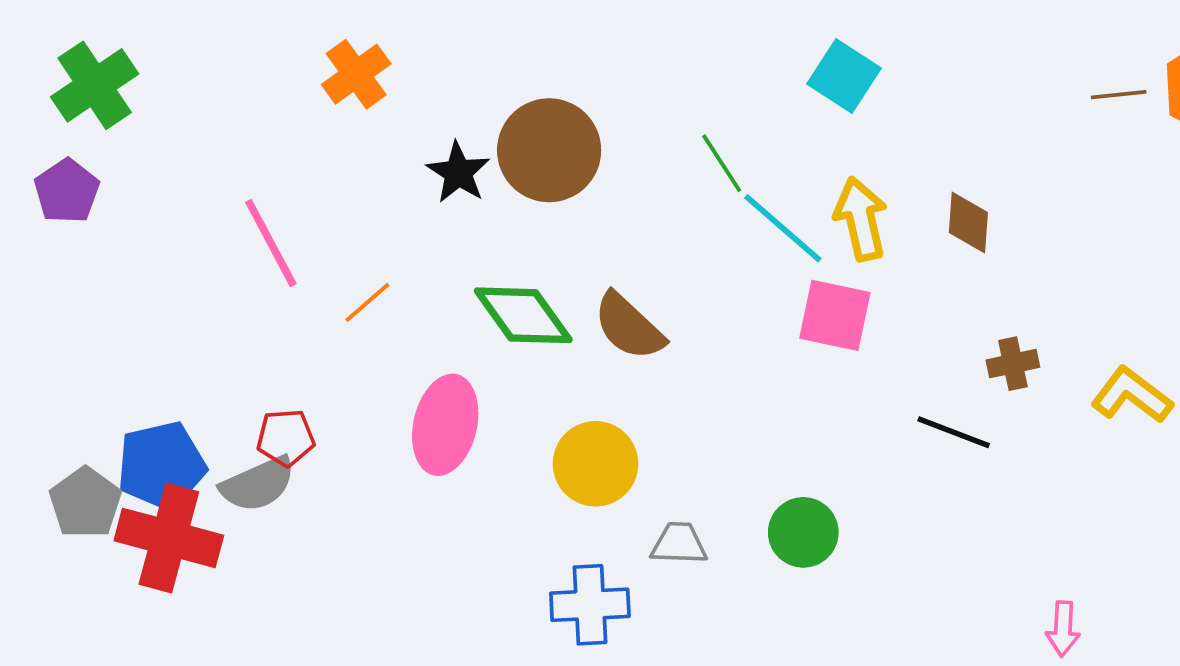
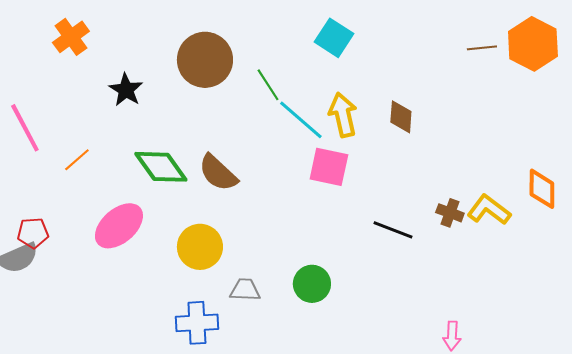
brown circle: (549, 150) -> (205, 60), moved
brown cross: (1013, 364) -> (450, 213), moved, turned 32
pink ellipse: (445, 425) -> (119, 226), turned 36

